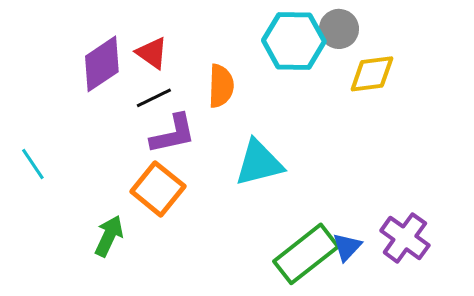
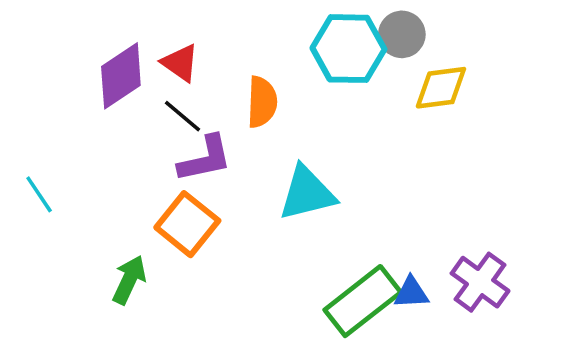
black line: (154, 98) -> (183, 116), turned 66
blue triangle: (347, 247) -> (411, 293), turned 44

